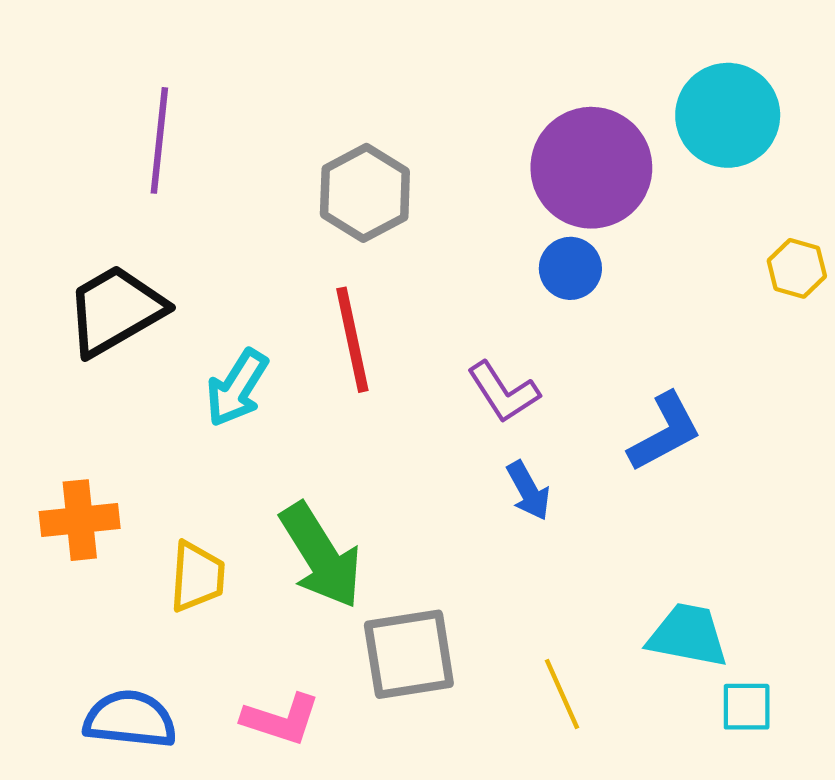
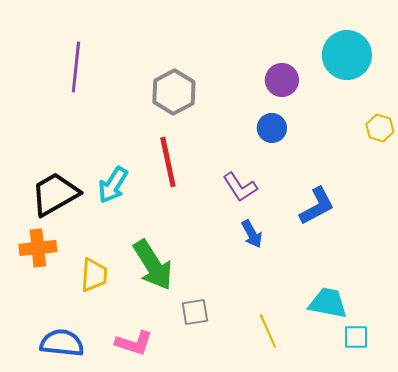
purple circle: (591, 168) -> (282, 80), size x0.6
black trapezoid: (115, 310) -> (55, 194), moved
gray square: (409, 654) -> (195, 312), size x0.6

